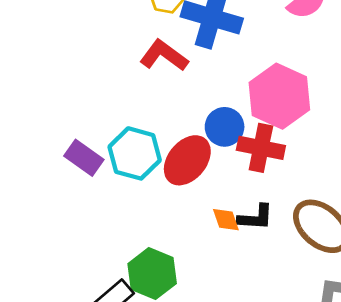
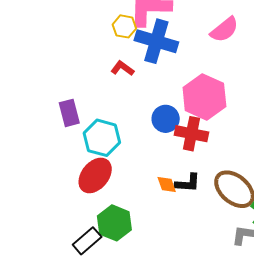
red L-shape: (164, 56) -> (122, 68), size x0.7
purple rectangle: (84, 158) -> (69, 113), moved, turned 40
red ellipse: (187, 160) -> (95, 175), moved

